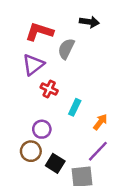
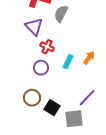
purple triangle: (33, 65) -> (34, 27), turned -36
orange arrow: (100, 122) -> (89, 58), moved
purple circle: (42, 129) -> (41, 68), moved

